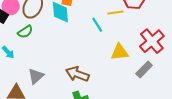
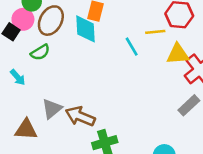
yellow triangle: (120, 52) -> (178, 54), moved
brown arrow: (77, 74) -> (80, 116), moved

